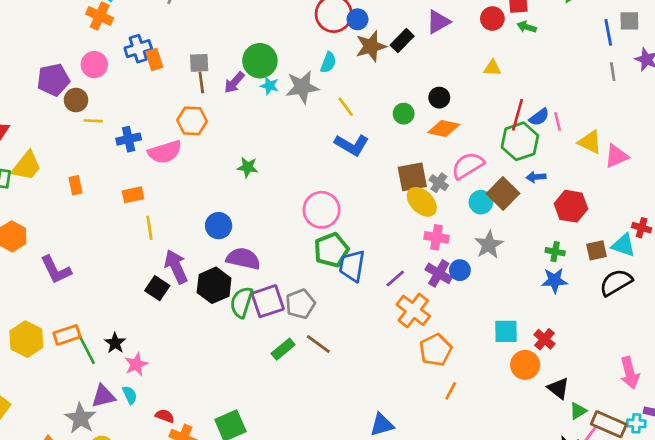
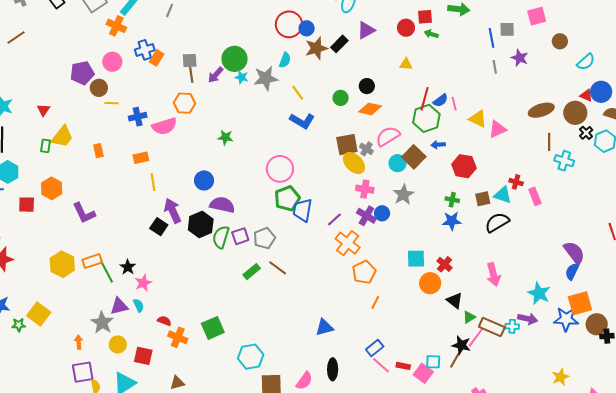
orange rectangle: (154, 60) -> (157, 58), turned 49
purple square: (268, 301) -> (240, 236), size x0.7
pink arrow: (630, 373) -> (493, 275), moved

